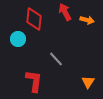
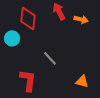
orange triangle: (88, 82) -> (82, 81), turned -48

